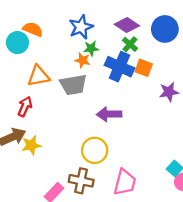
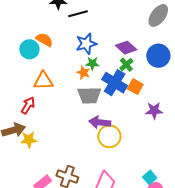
gray trapezoid: (73, 85) -> (89, 95), moved
yellow circle: (95, 150) -> (109, 136), moved

